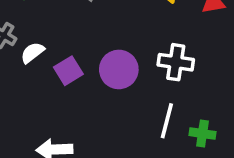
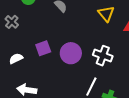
white semicircle: (32, 53) -> (16, 59), moved

